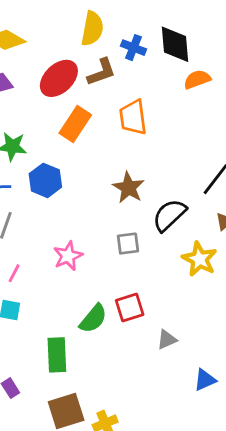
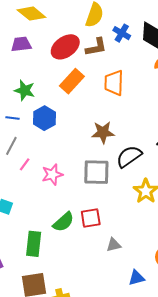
brown star: (129, 188) -> (103, 132), turned 30
gray square: (128, 244) -> (96, 172), size x1.6
pink line: (14, 273) -> (25, 164), moved

